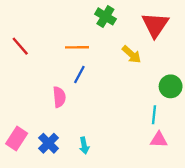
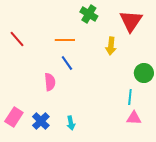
yellow arrow: (131, 54) -> (111, 46), turned 54
blue line: (79, 75) -> (67, 63), turned -63

